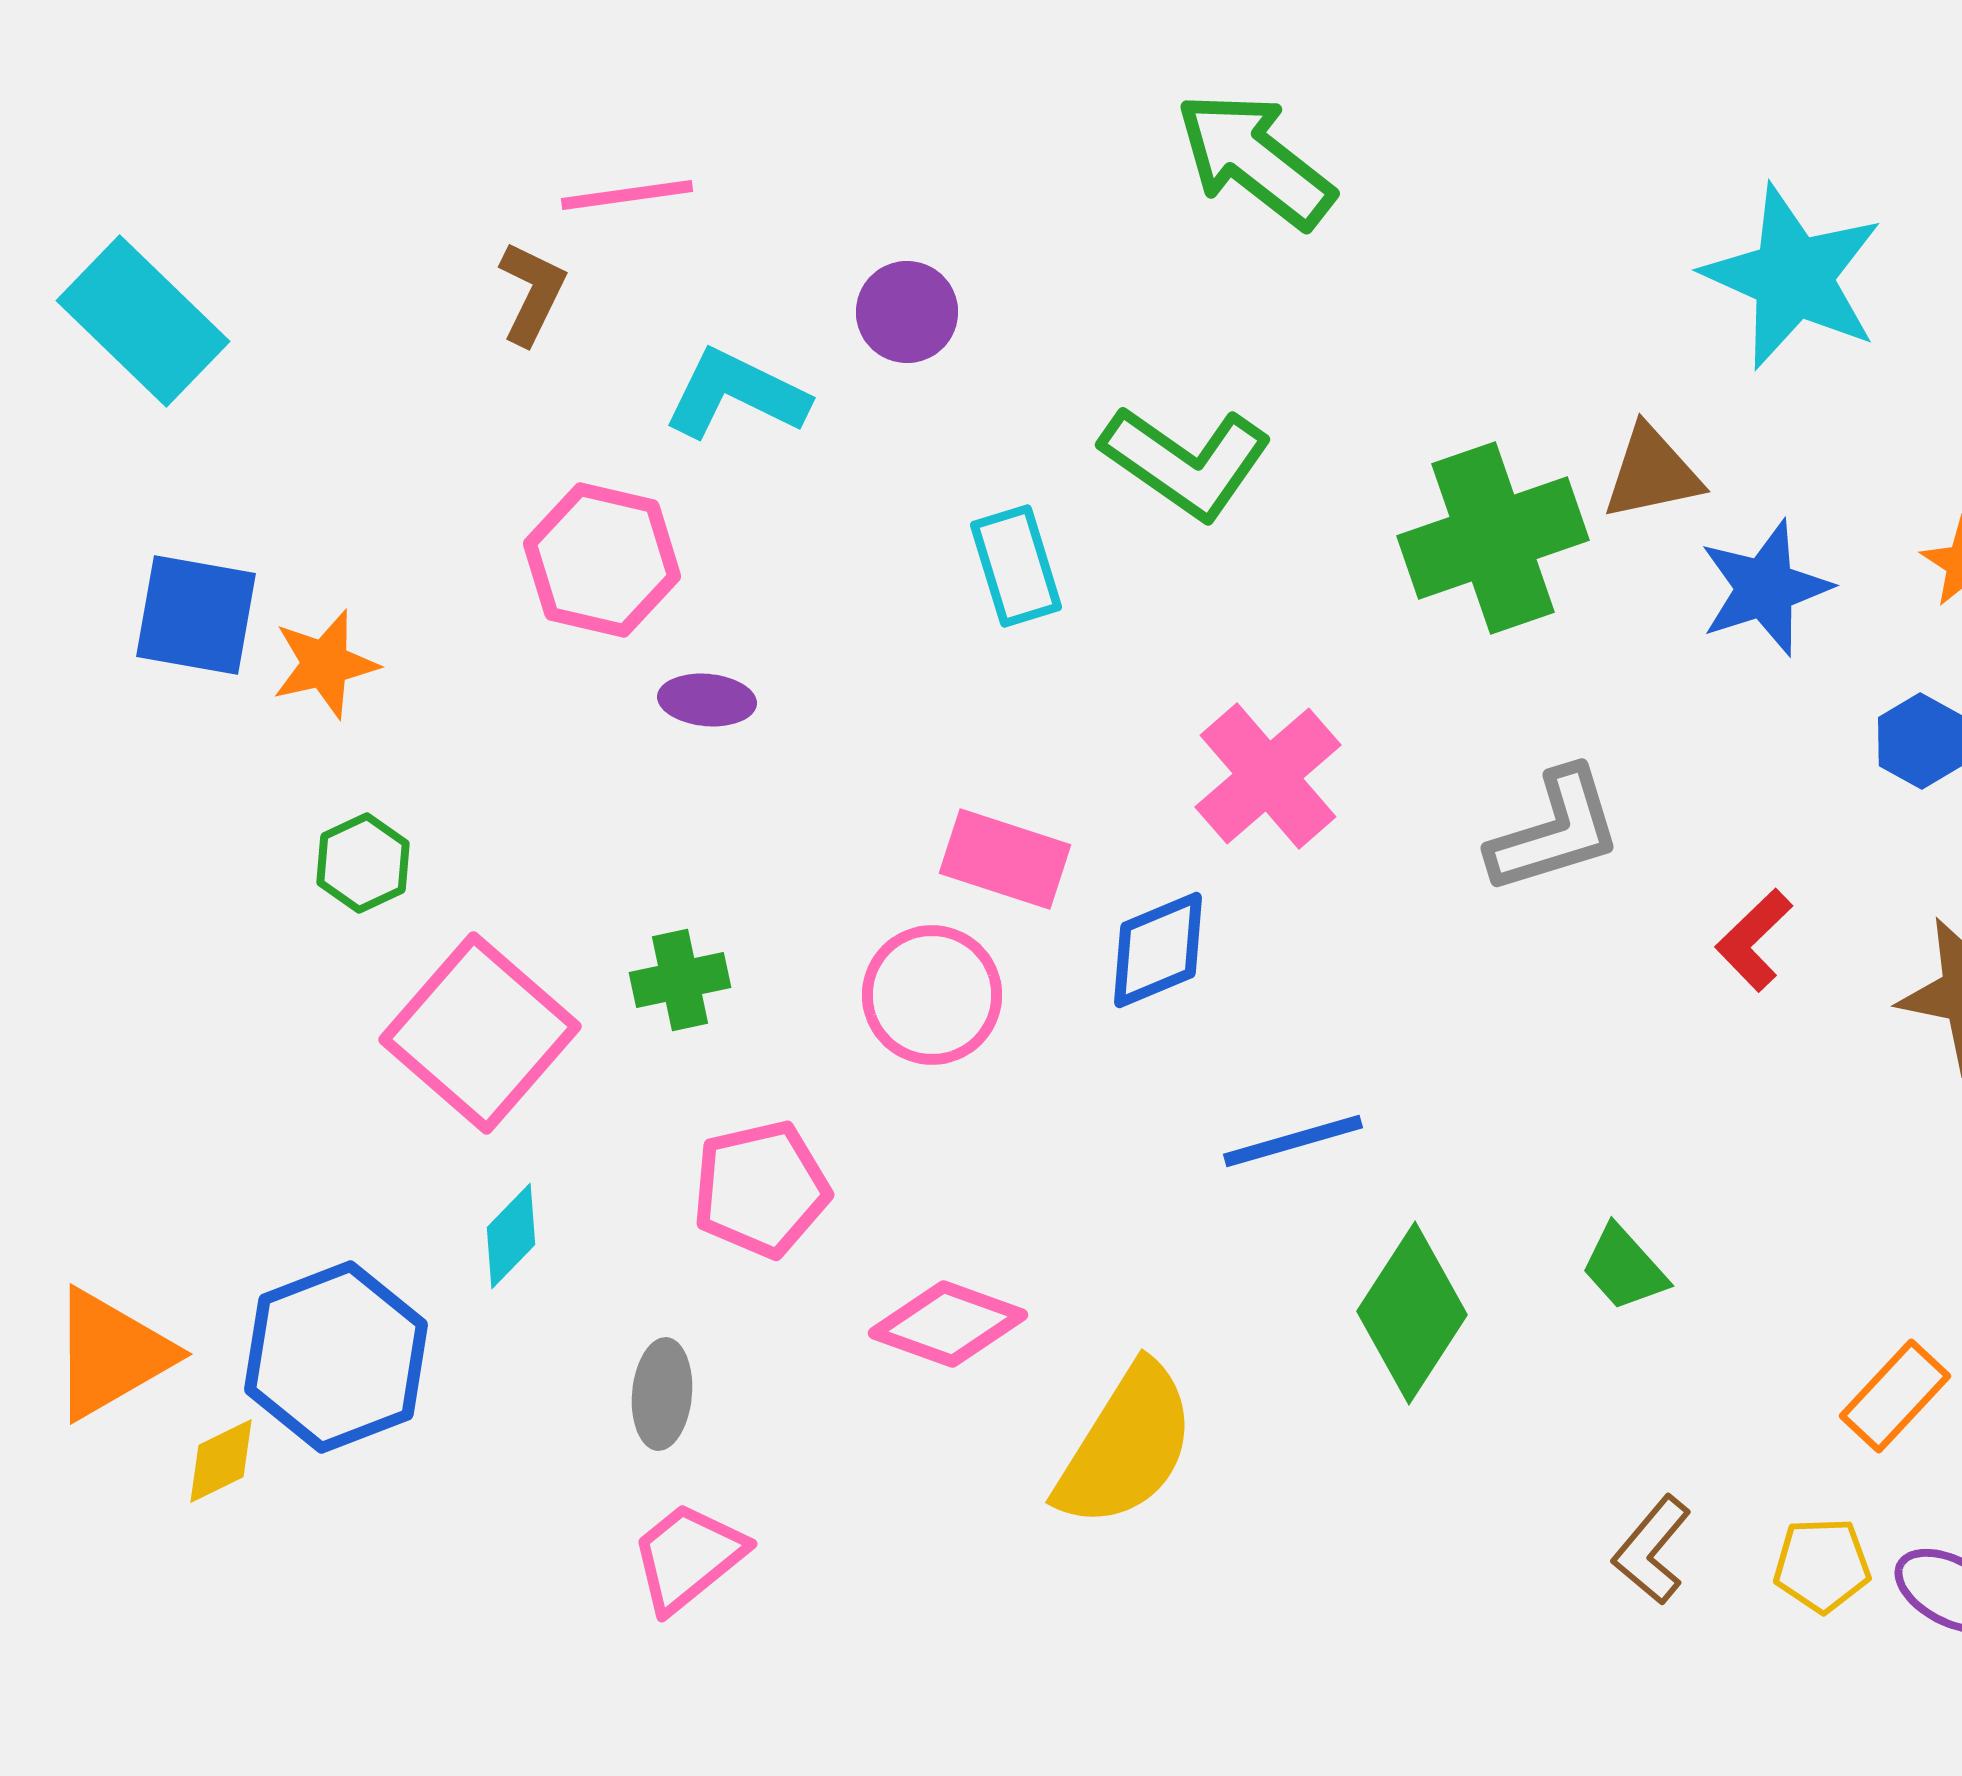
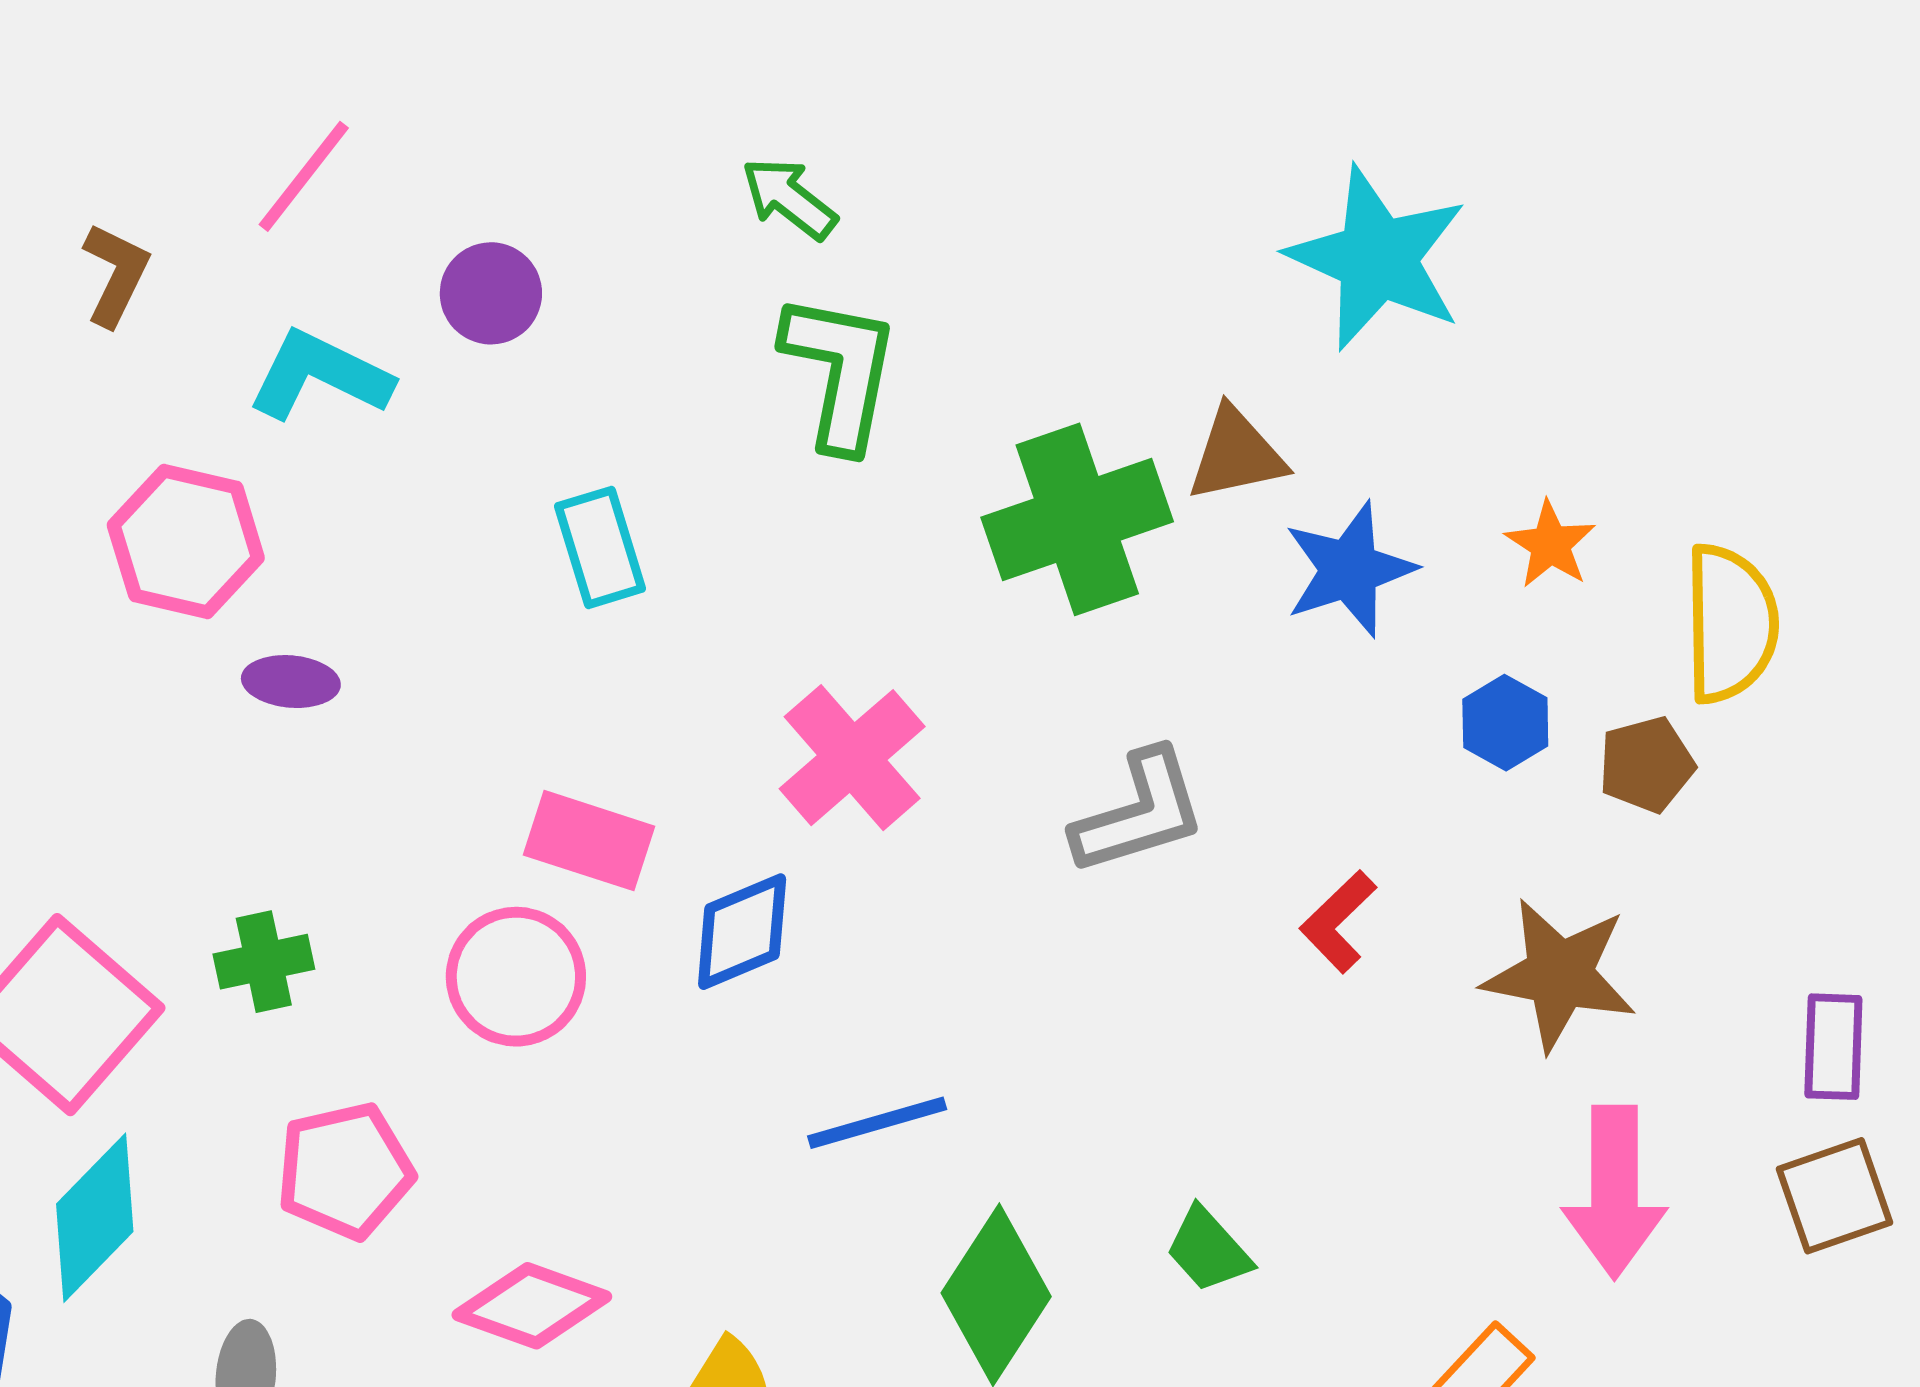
green arrow: (1255, 160) -> (789, 198), moved, size x0.6
pink line: (627, 195) -> (304, 176), moved, turned -44
green L-shape: (1186, 462) -> (840, 371), moved, turned -114
cyan diamond: (511, 1236) -> (95, 1218), size x1.6

